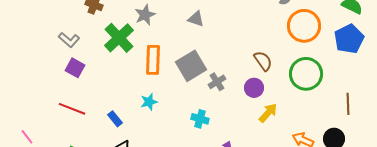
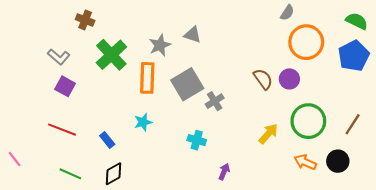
gray star: (145, 15) -> (160, 45), moved
green circle: (306, 74) -> (308, 121), moved
purple circle: (254, 88) -> (289, 79), moved
brown line: (348, 104) -> (353, 124), turned 35

